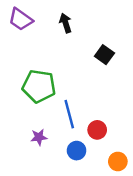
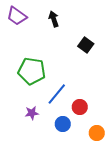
blue line: (69, 114) -> (57, 94), turned 55

